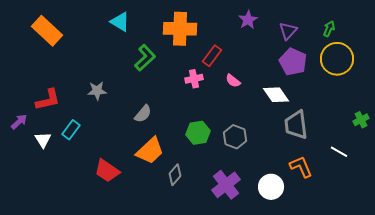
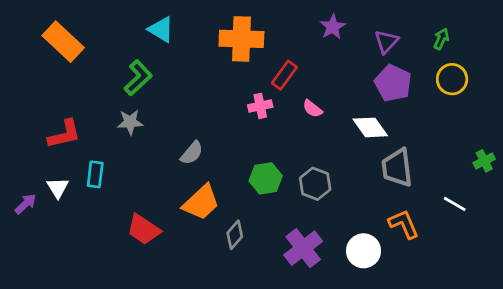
green L-shape: (145, 58) -> (138, 78), moved
yellow circle: (337, 59) -> (452, 79), size x0.7
purple arrow: (19, 122) -> (25, 204), moved
cyan rectangle: (71, 130) -> (95, 174), turned -30

